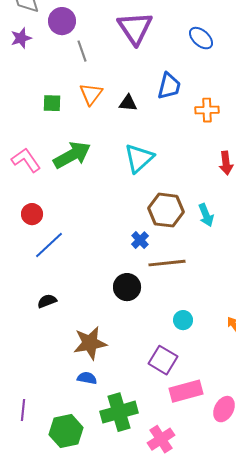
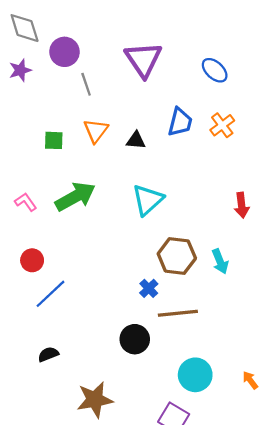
orange cross: (207, 110) -> (222, 125), moved, turned -35
pink L-shape: (26, 160) -> (26, 202), size x0.7
cyan circle: (183, 320) -> (195, 375), size x1.6

